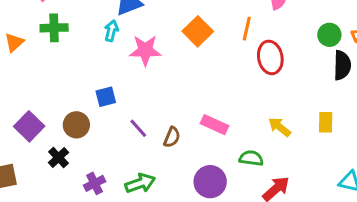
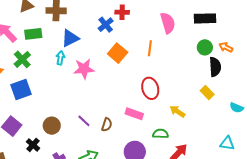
green cross: (54, 28) -> (22, 59), turned -36
red ellipse: (270, 57) -> (150, 88), moved
blue square: (106, 97) -> (21, 89), moved, size x1.5
yellow rectangle: (326, 122) -> (207, 93), moved, turned -40
brown circle: (76, 125) -> (52, 126), moved

